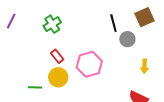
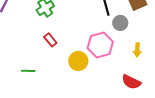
pink hexagon: (89, 64) -> (100, 45), moved
yellow circle: (58, 77) -> (78, 61), moved

